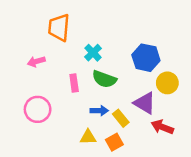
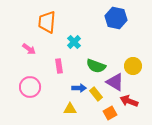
blue hexagon: (146, 58) -> (116, 18), moved
pink arrow: (36, 61) -> (29, 49), turned -128
green semicircle: (104, 79) -> (96, 66), moved
orange square: (114, 142) -> (110, 113), moved

